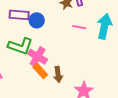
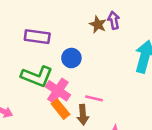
blue circle: (37, 20) -> (71, 58), moved
pink line: (79, 27) -> (94, 98), moved

